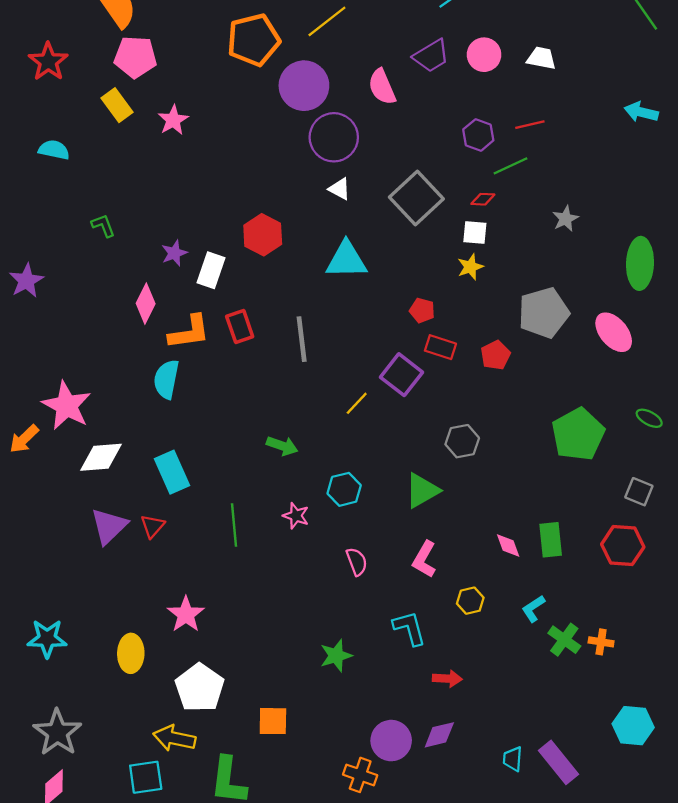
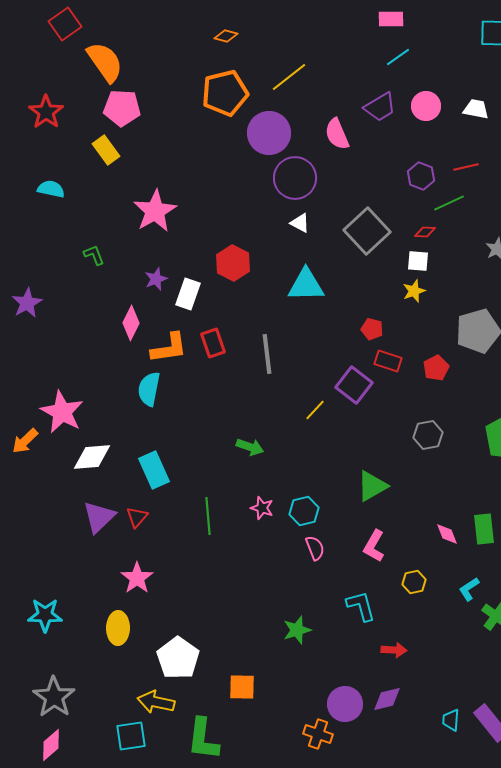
pink star: (173, 120) -> (155, 211), moved, size x1.6
gray hexagon: (462, 441) -> (428, 435), moved
cyan hexagon: (344, 489) -> (304, 511), moved
pink star: (186, 614) -> (137, 578), moved

